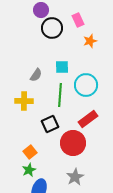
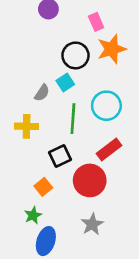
black circle: (52, 28) -> (75, 55), moved
orange star: (90, 41) -> (112, 49), size x1.6
cyan square: (62, 67) -> (65, 83), moved, turned -32
orange square: (30, 152) -> (43, 187), moved

